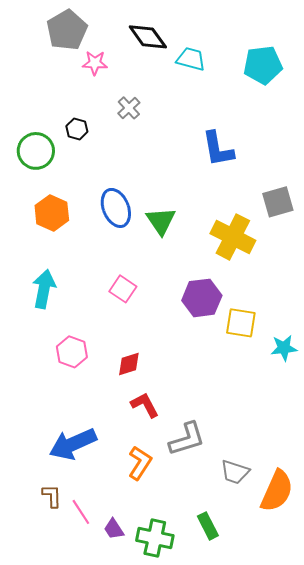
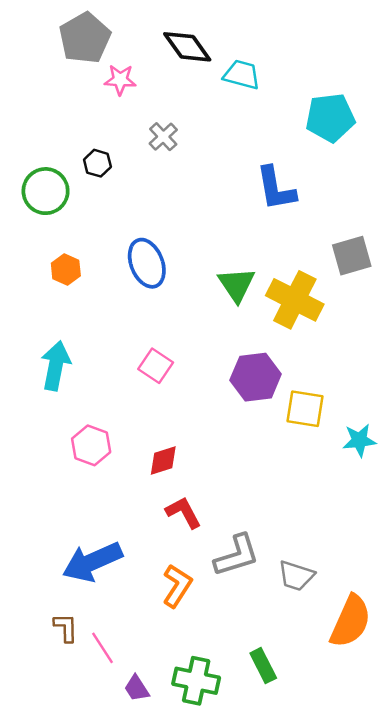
cyan pentagon: (263, 65) -> (330, 118), moved
orange hexagon: (52, 213) -> (66, 270), size x0.7
green triangle: (161, 221) -> (237, 285), moved
gray trapezoid: (235, 472) -> (296, 576), moved
purple trapezoid: (114, 529) -> (137, 688), moved

